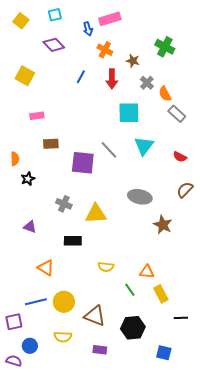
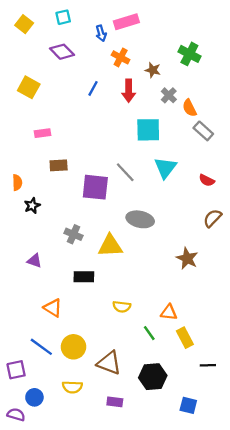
gray ellipse: (140, 197) -> (140, 219), moved
blue line: (36, 302) -> (41, 347), turned 50

